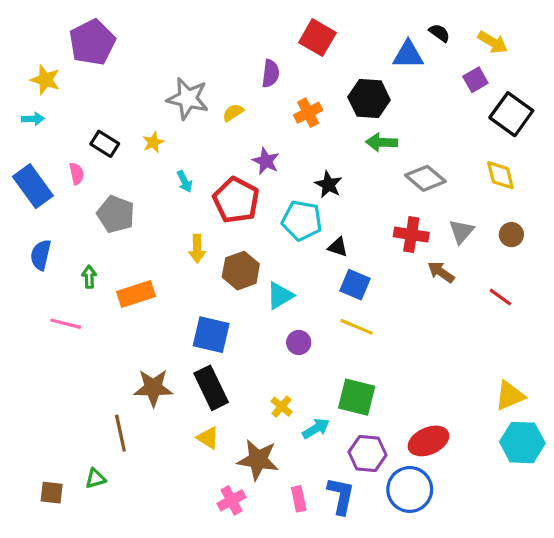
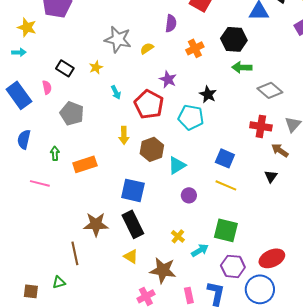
black triangle: (338, 247) -> (271, 176), moved, turned 48

